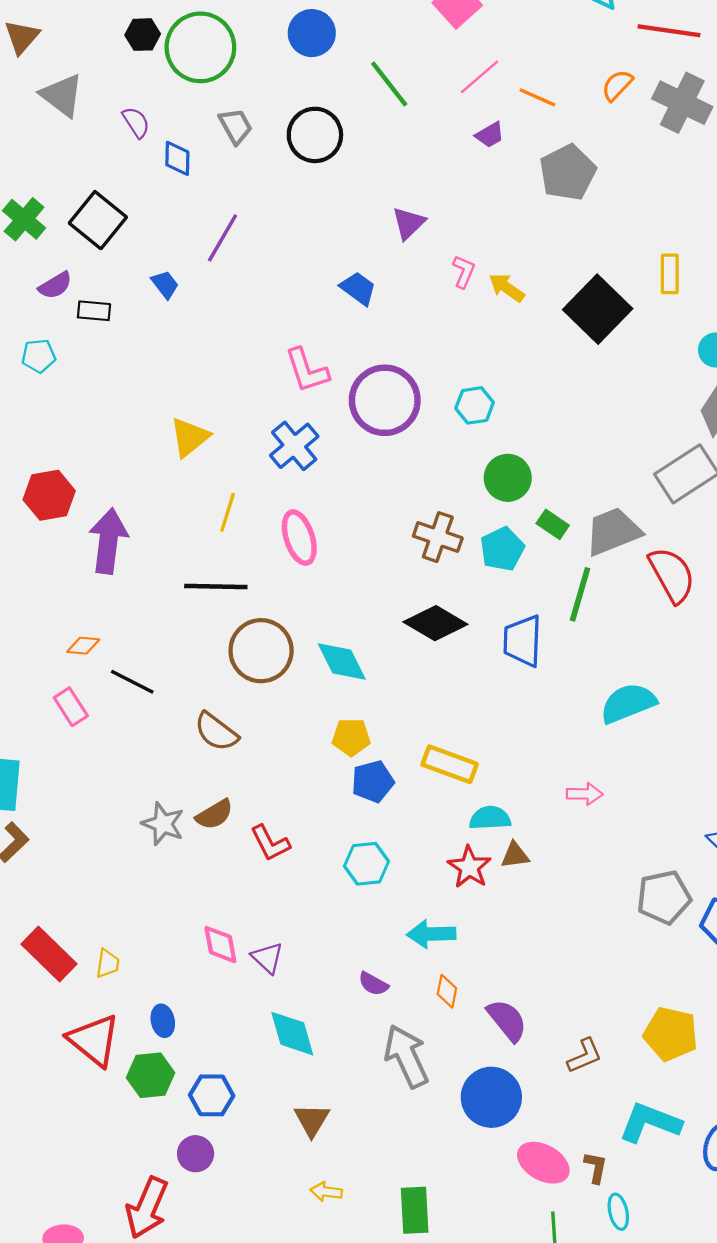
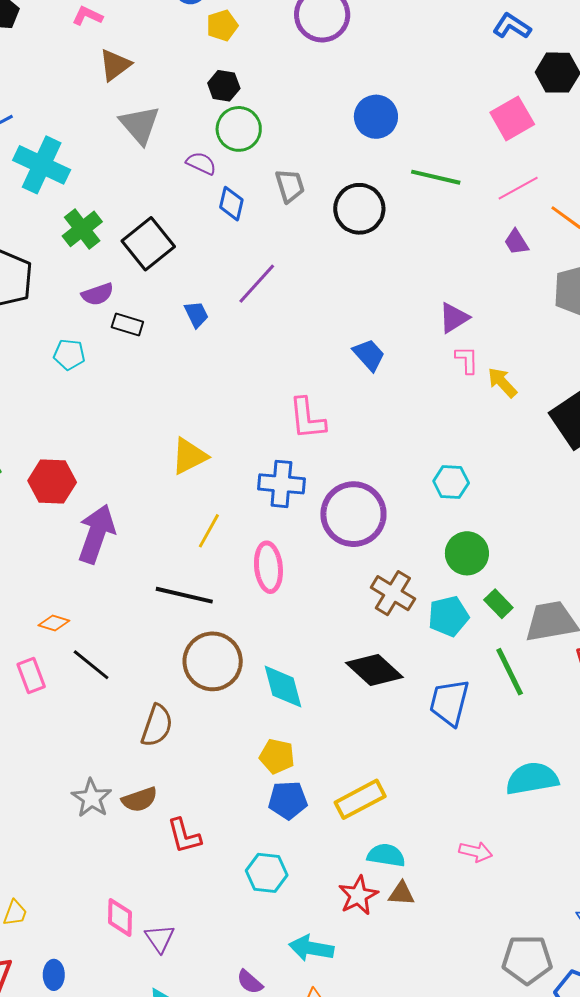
green circle: (200, 47) -> (239, 129), moved, size x0.7
green line: (389, 84) -> (436, 177), turned -51
purple semicircle: (136, 122) -> (201, 163), turned -44
purple trapezoid: (490, 135) -> (516, 242), turned 76
purple triangle: (409, 223) -> (454, 318), moved
pink L-shape: (464, 272) -> (467, 360), turned -36
purple circle: (385, 400) -> (353, 514), moved
blue cross: (294, 446) -> (281, 484), turned 33
green line: (580, 594) -> (510, 672), turned -54
brown semicircle: (216, 732) -> (157, 726), turned -120
yellow rectangle: (450, 764) -> (360, 799), turned -60

